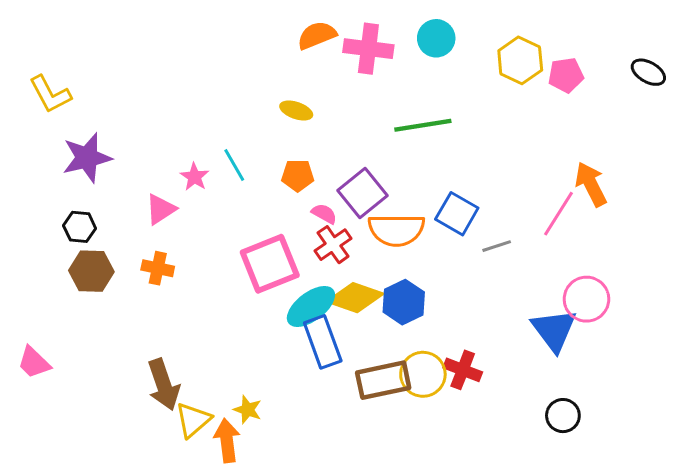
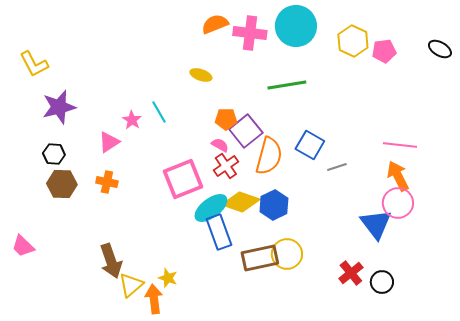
cyan circle: (436, 38) -> (296, 26), size x1.6
orange pentagon: (298, 175) -> (226, 119), moved
orange arrow: (591, 184) -> (398, 176), moved
pink line: (558, 214) -> (400, 145), moved, turned 64
orange semicircle: (396, 230) -> (269, 156), turned -75
red cross: (463, 370) -> (351, 273), moved, turned 30

